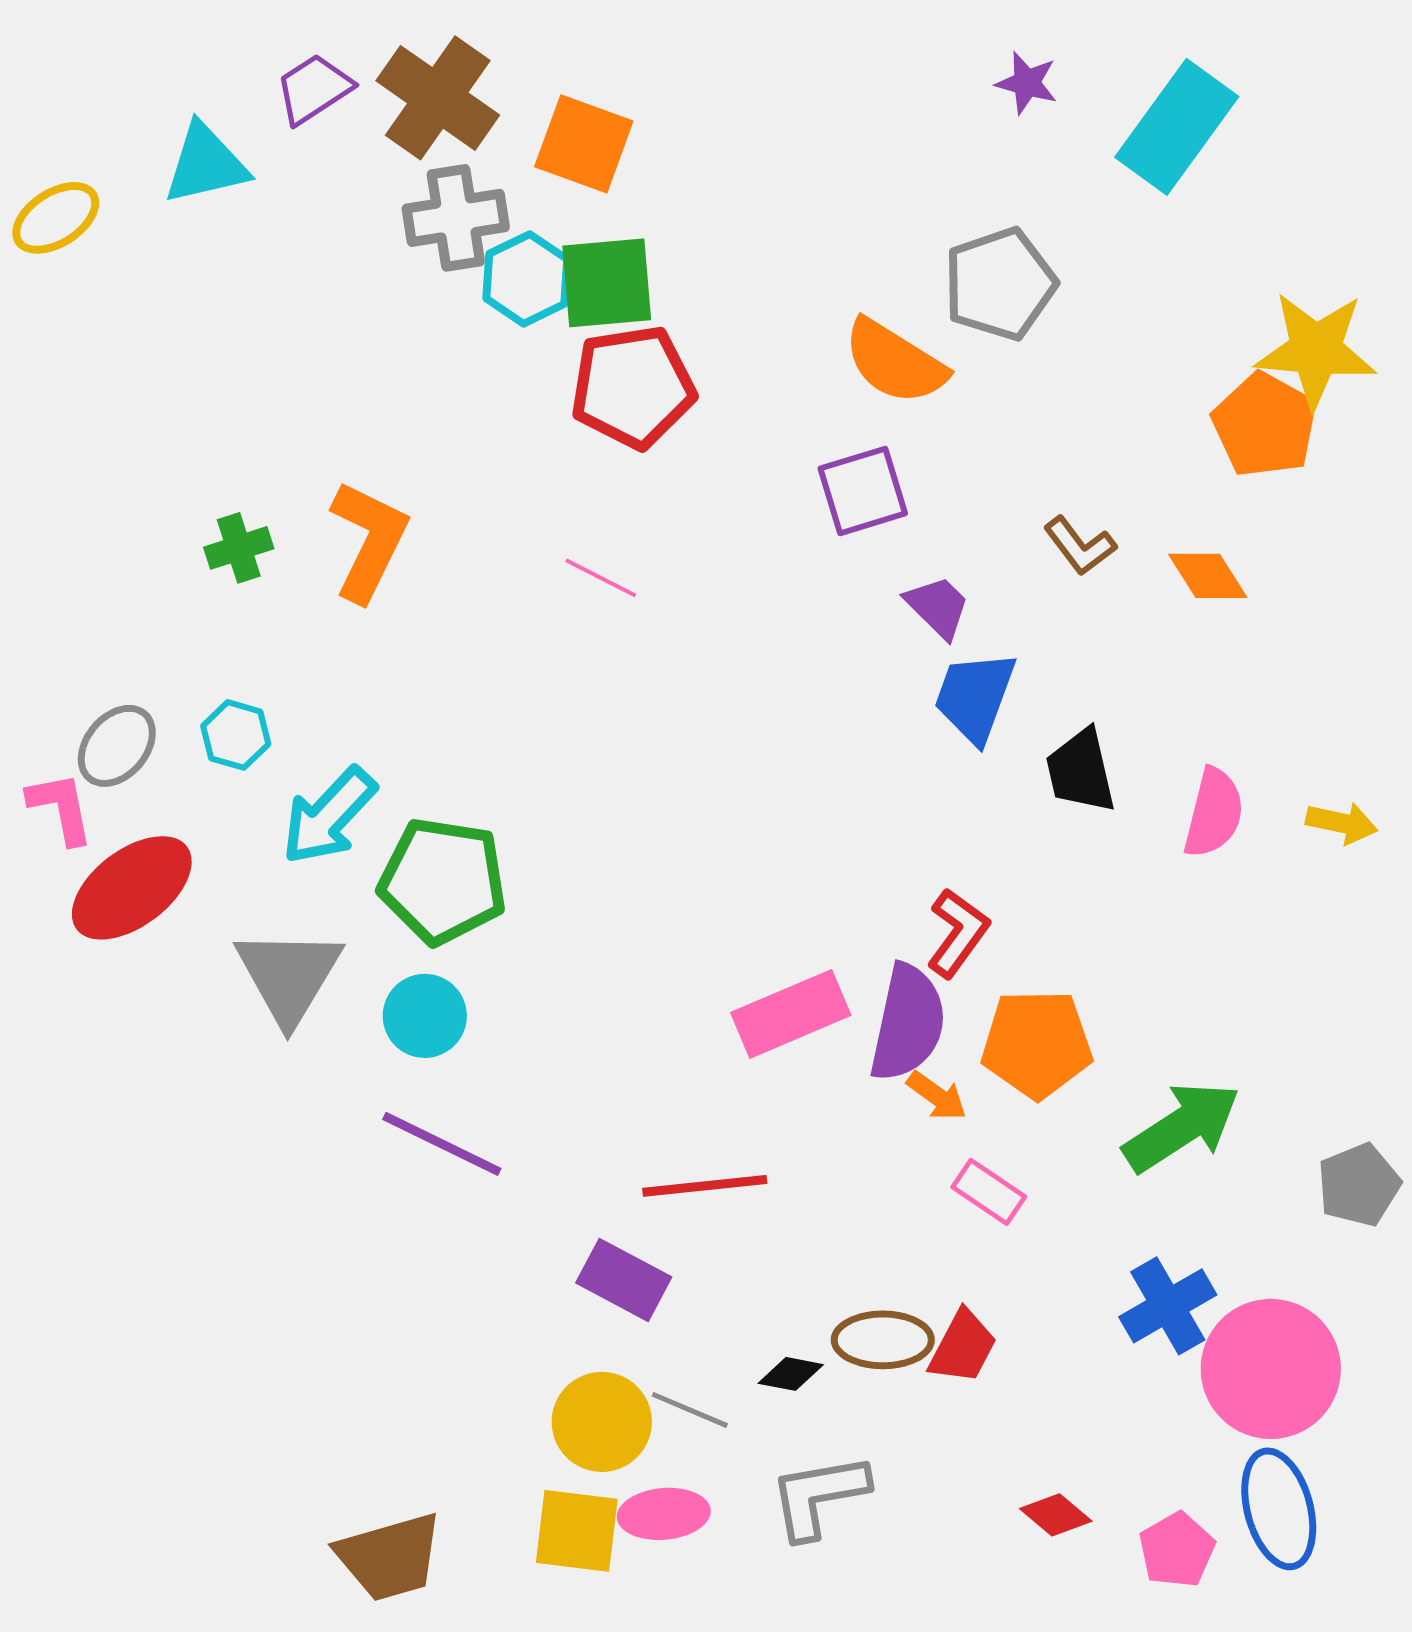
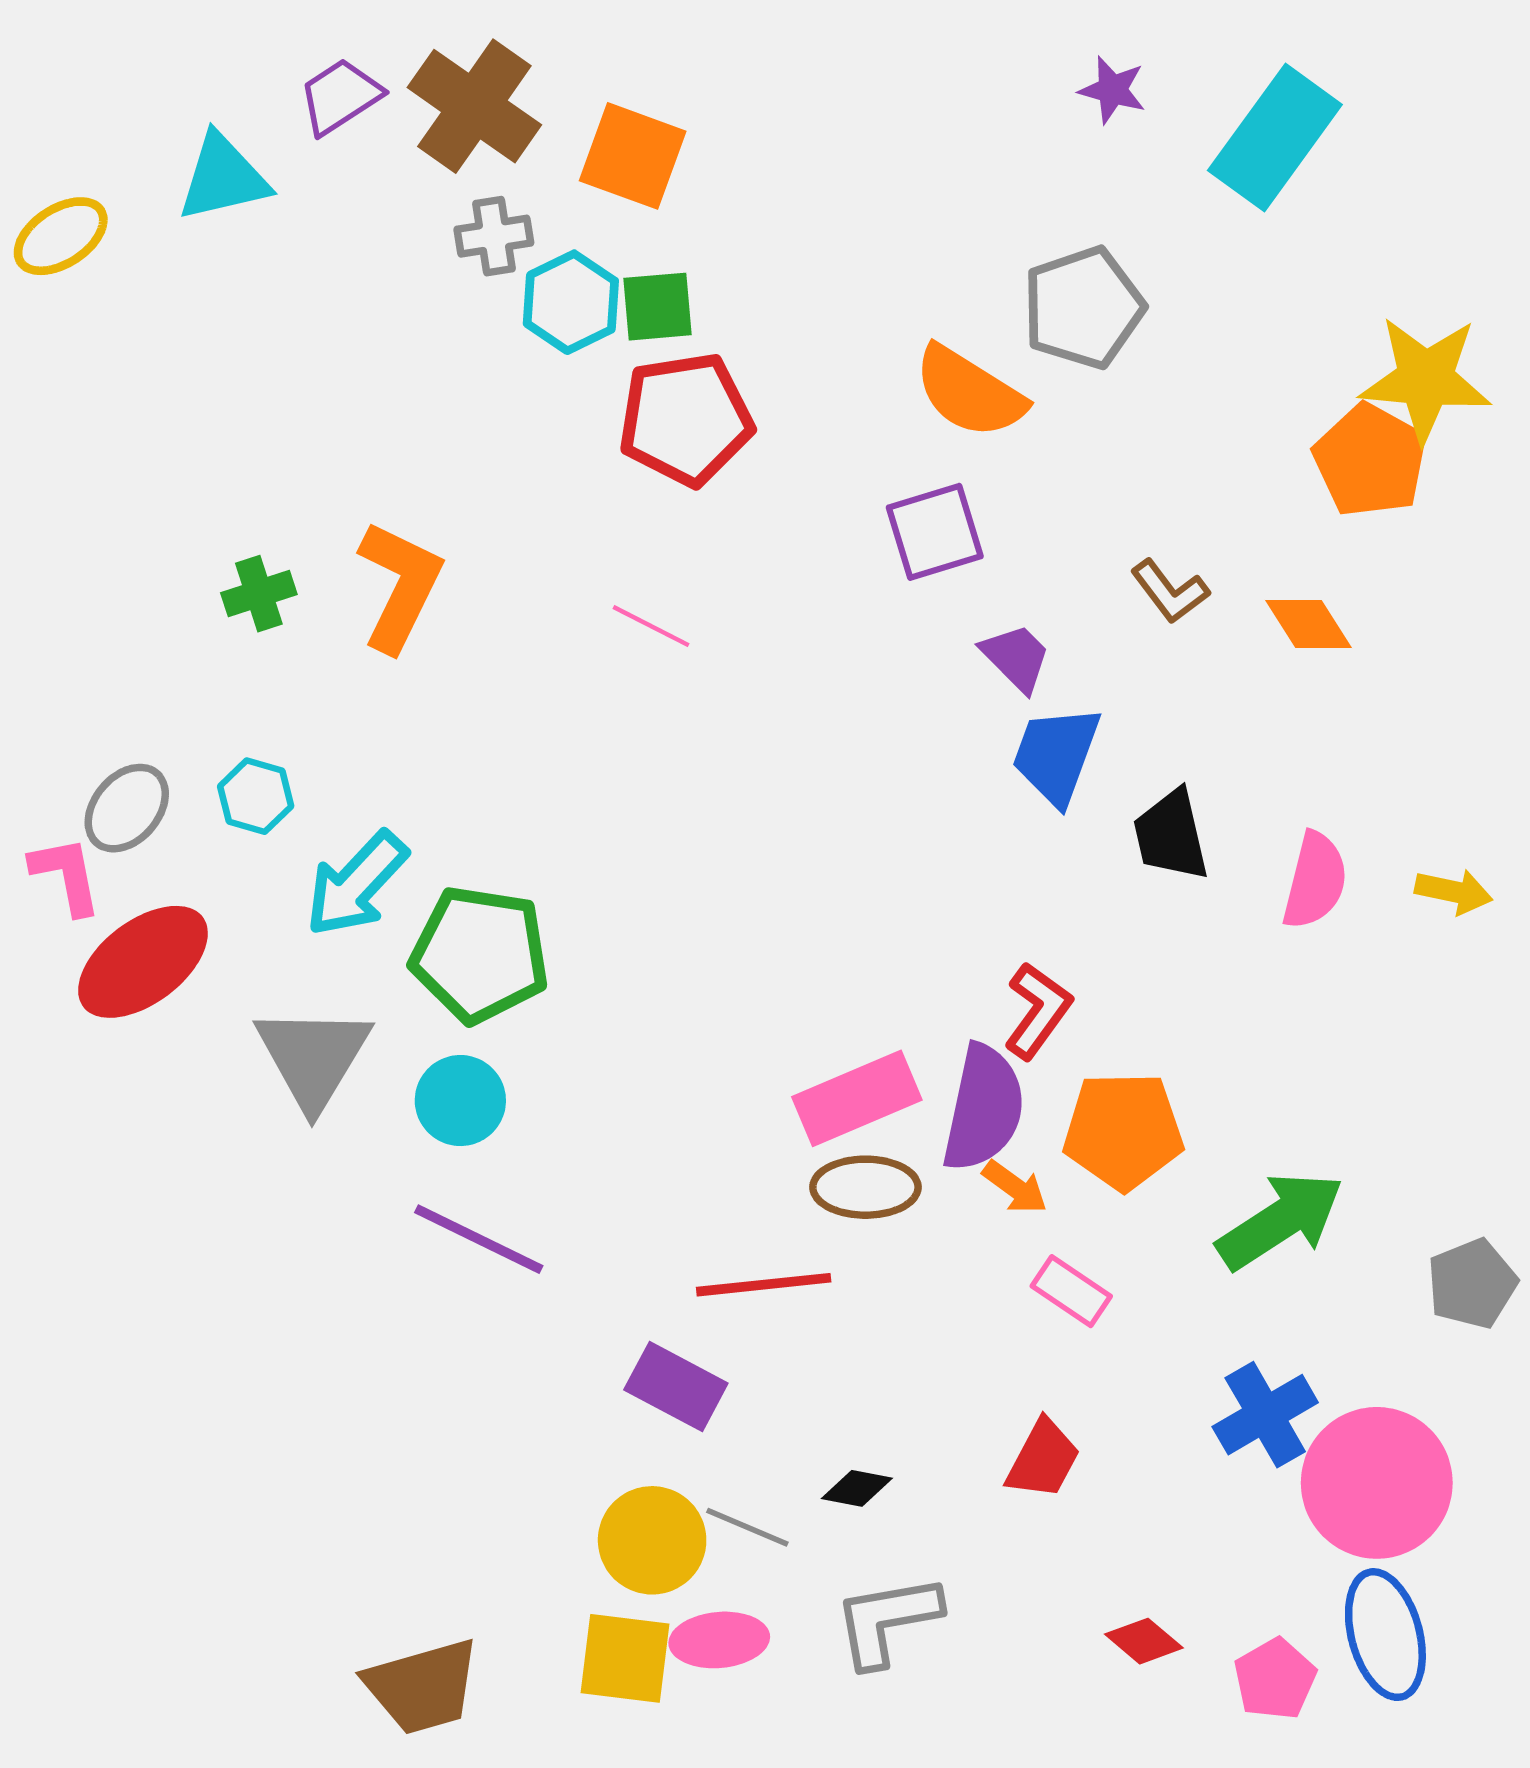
gray cross: (456, 218) -> (494, 236), size x0.7
green square: (607, 283) -> (658, 307), size x0.7
brown ellipse: (883, 1340) -> (865, 1187), moved

